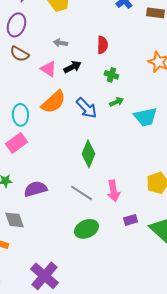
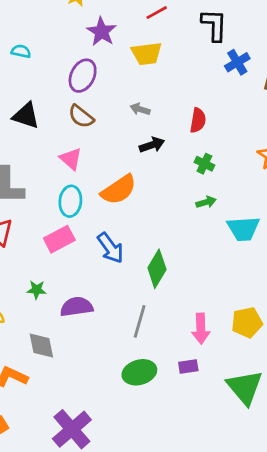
pink triangle: (48, 69) -> (71, 159), moved
blue arrow: (86, 108) -> (110, 248), moved
pink arrow: (113, 191) -> (201, 329), moved
gray line: (81, 193) -> (140, 321), turned 65
purple rectangle: (130, 220) -> (188, 367), moved

